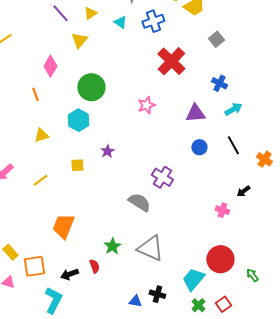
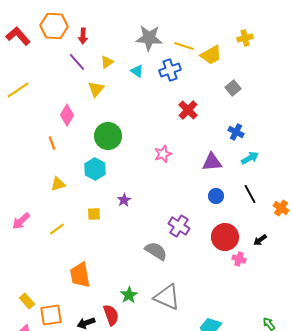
red cross: (171, 61) -> (188, 110), size x0.7
orange trapezoid: (63, 226) -> (80, 275), turned -32
red circle: (220, 259) -> (225, 237), moved
red semicircle: (94, 266) -> (111, 315), size x1.5

